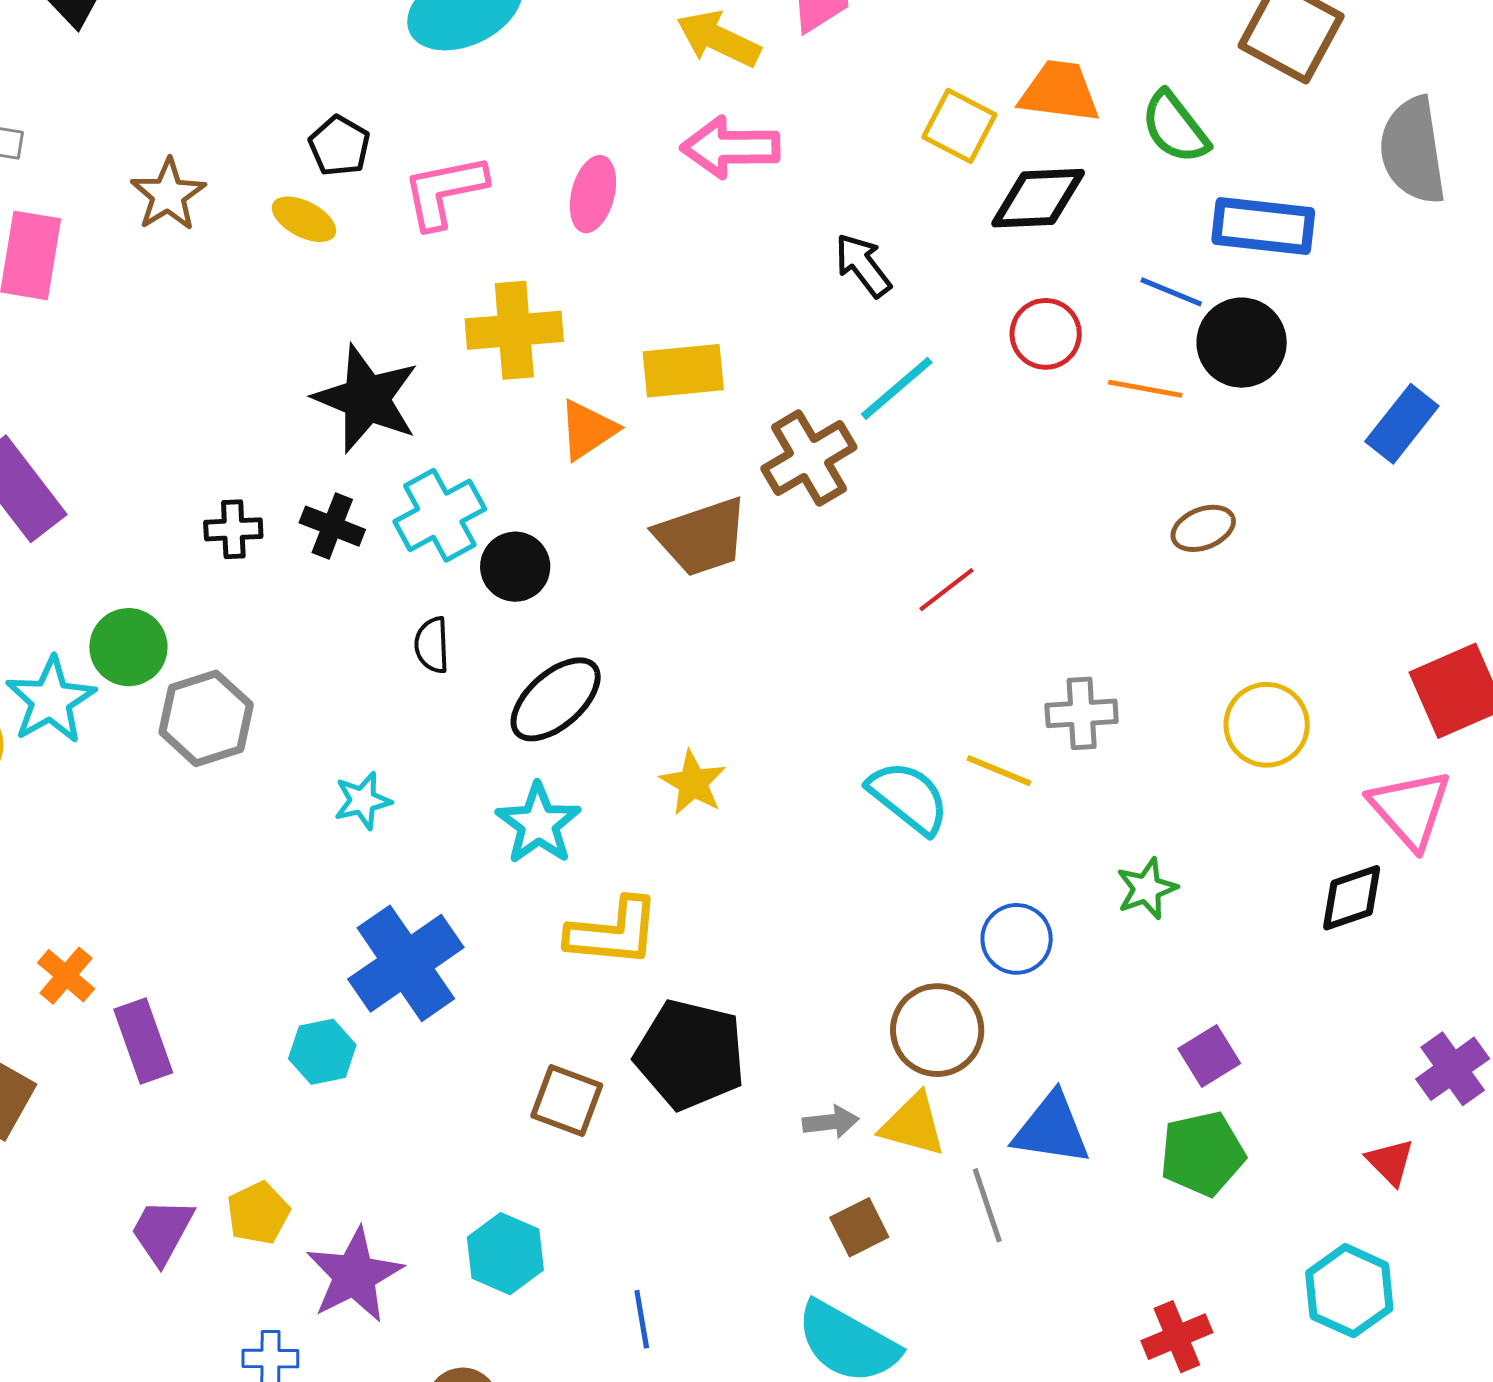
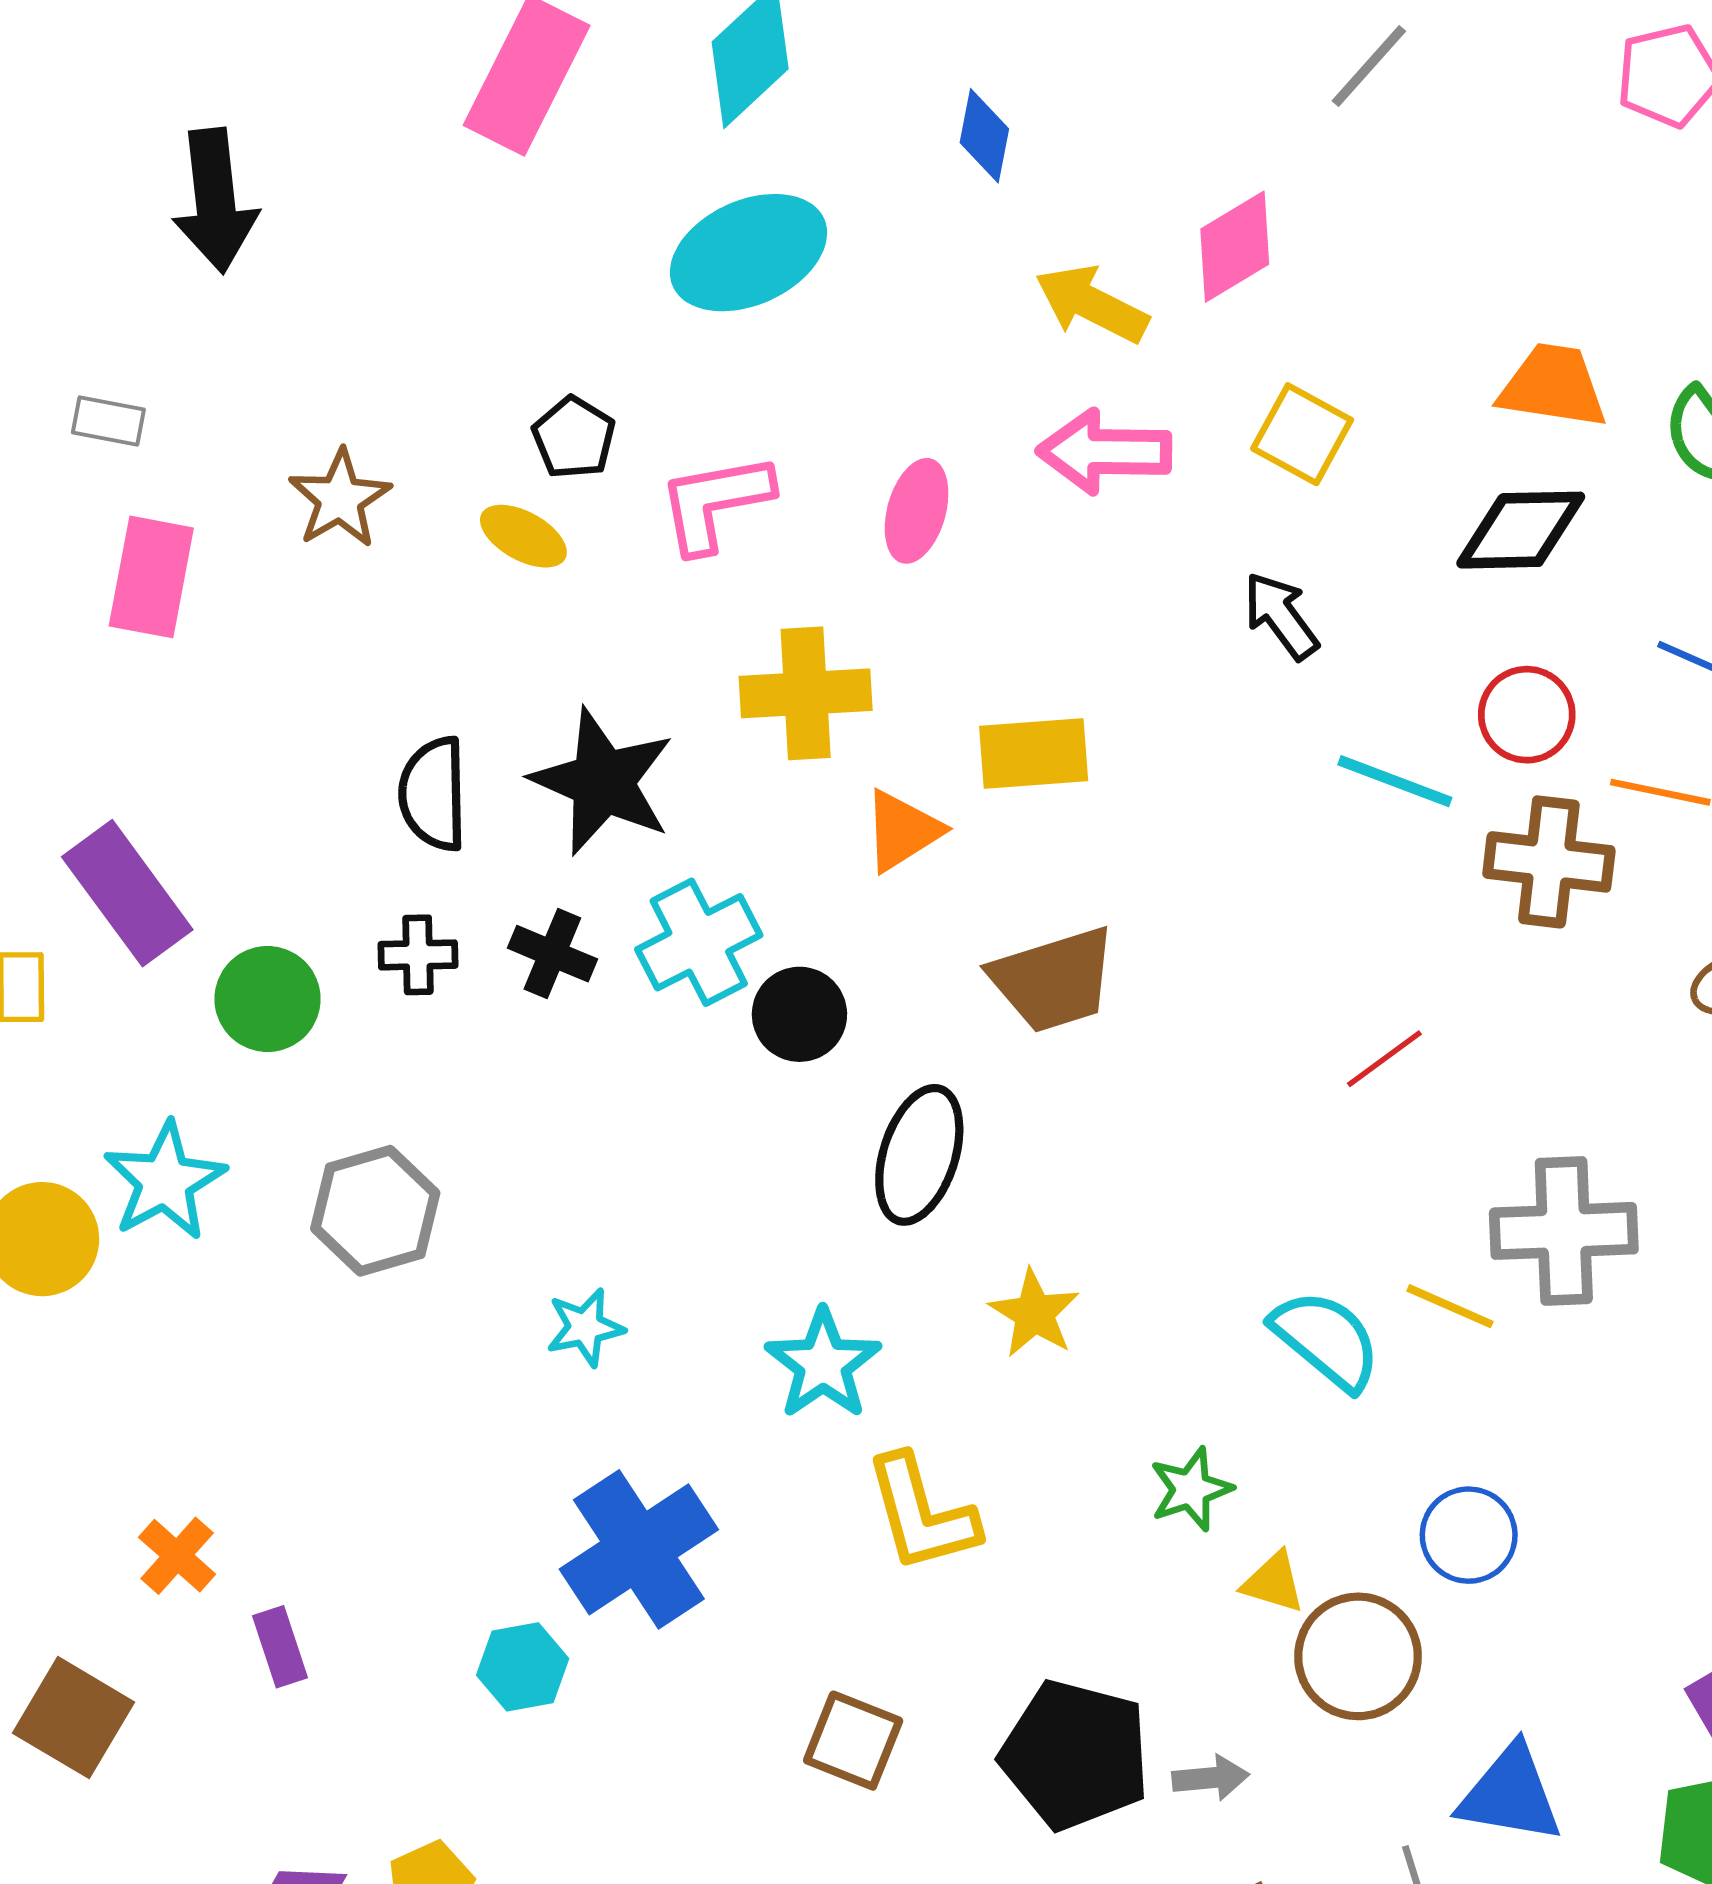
yellow square: (959, 126) -> (1302, 434), moved
cyan line: (897, 388) -> (1395, 781), moved, turned 60
brown cross: (809, 458) -> (1549, 862), moved, turned 36
black semicircle: (432, 645) -> (433, 794), moved, size x1.5
green circle: (128, 647) -> (268, 999), moved
black ellipse: (556, 699) -> (919, 1155), moved, turned -32
gray cross: (1082, 713) -> (1564, 1231), size x1.5
green star: (1147, 889) -> (1191, 1489), moved
yellow L-shape: (613, 932) -> (921, 1514), turned 68
purple rectangle: (143, 1041) -> (280, 1647), size x0.7
black pentagon: (690, 1055) -> (1075, 1755), moved
yellow triangle: (913, 1125) -> (1273, 1582), moved, size x0.7

